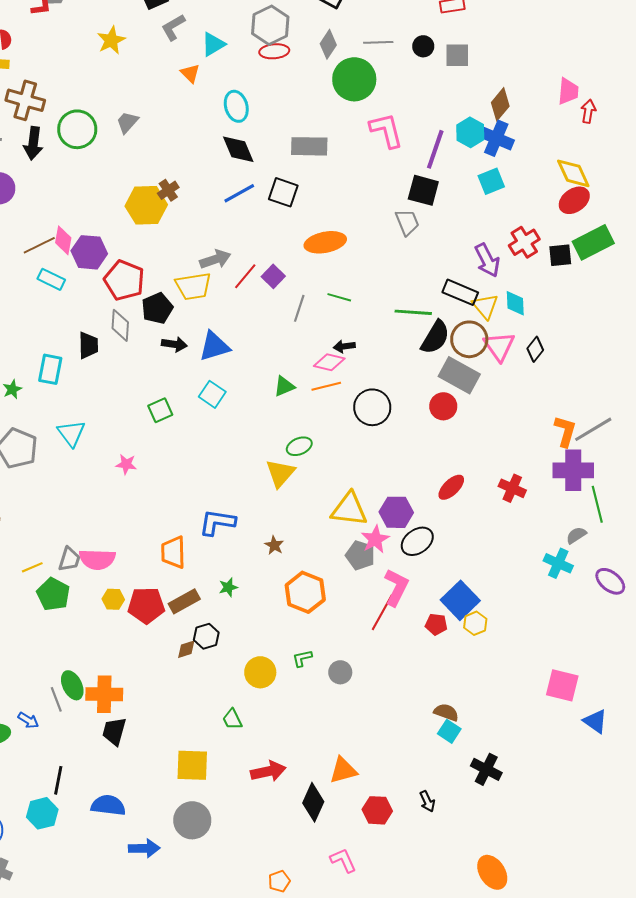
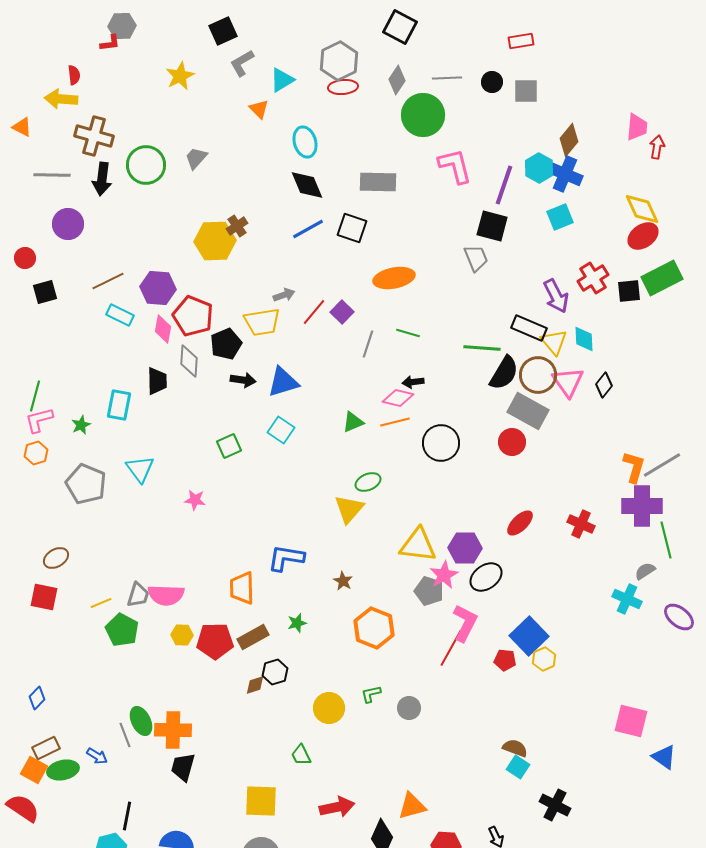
pink diamond: (63, 240) -> (163, 329), moved
gray arrow: (215, 259) -> (284, 295), size x0.7

